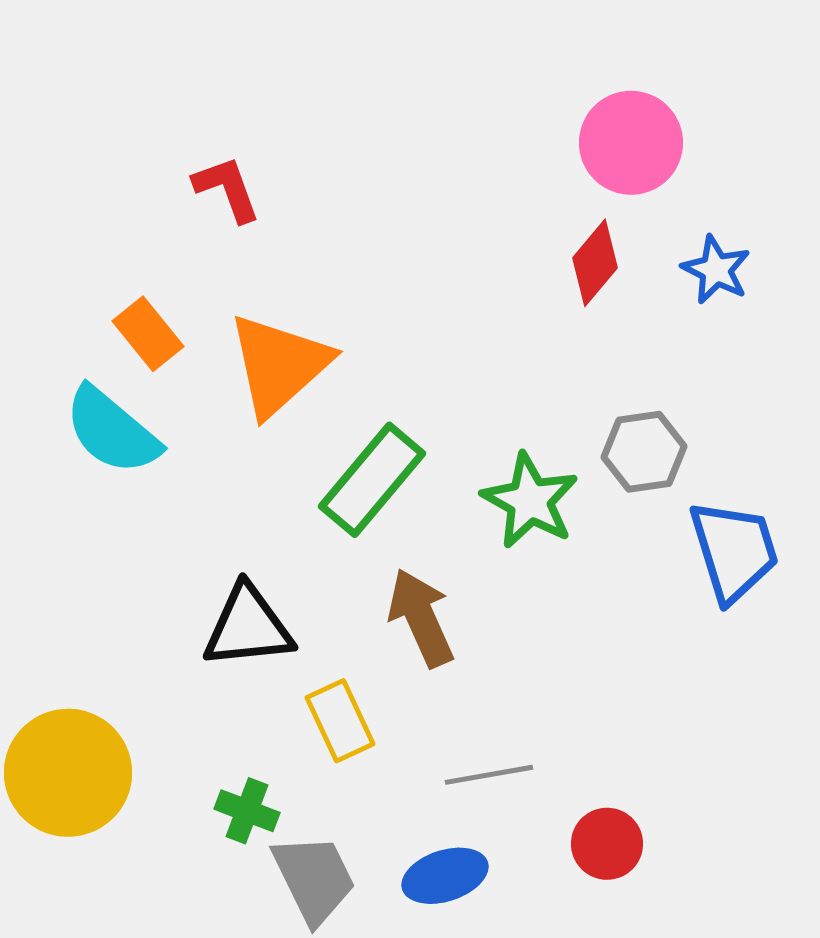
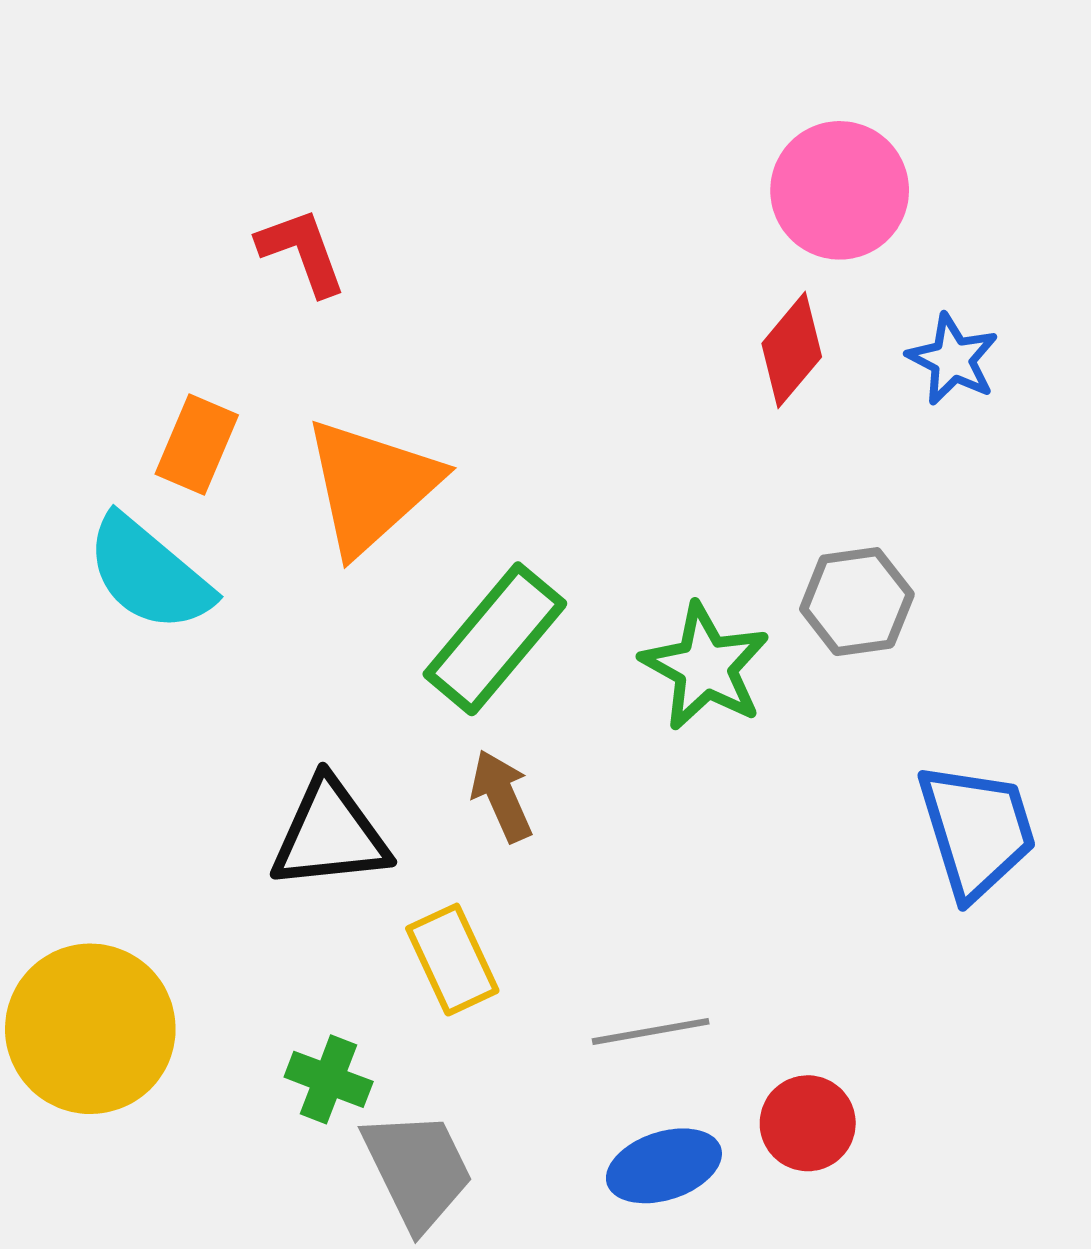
orange rectangle: (148, 334) -> (197, 445), turned 62
blue trapezoid: (734, 551) -> (977, 830), moved
brown arrow: (421, 618) -> (502, 796), moved, size x0.7
blue ellipse: (445, 876) -> (664, 1166), moved

